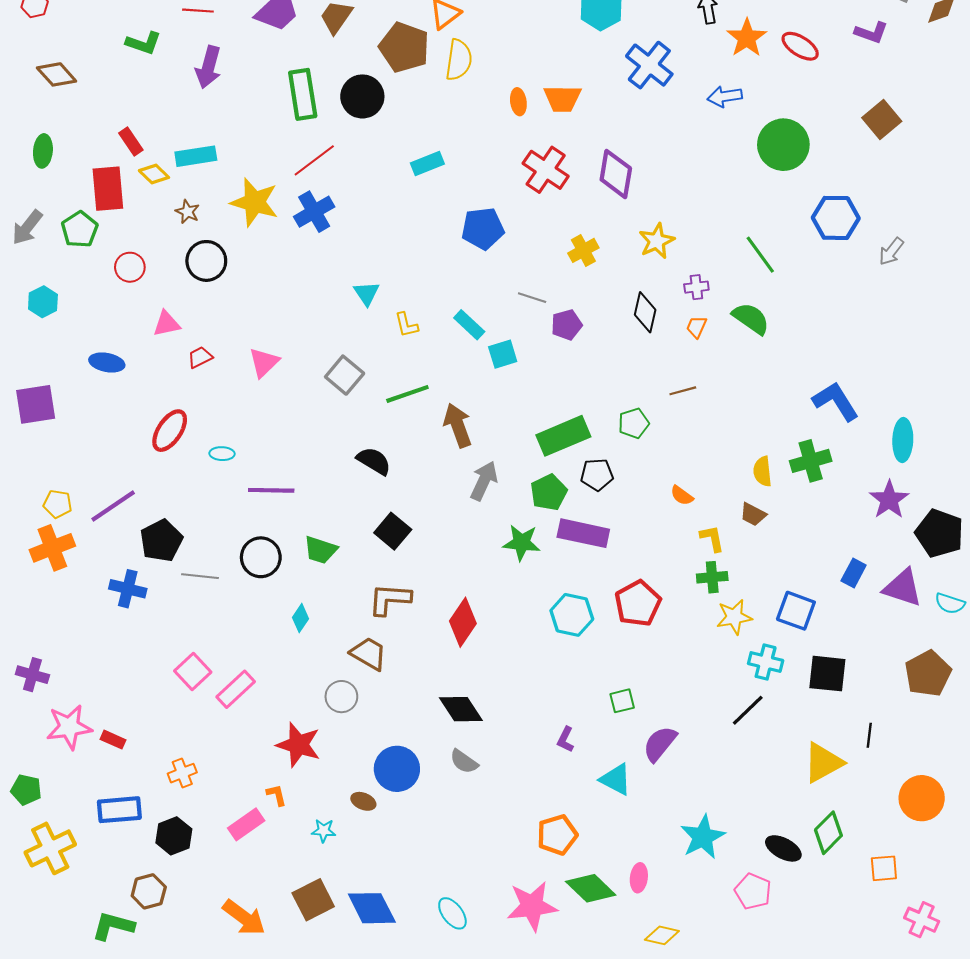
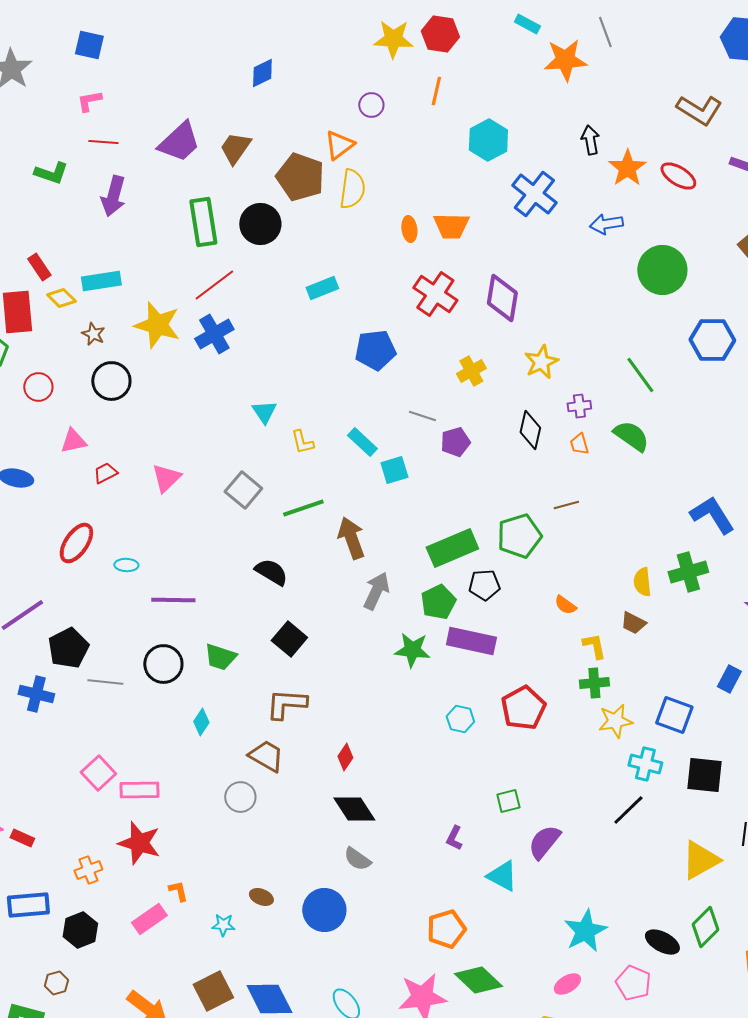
orange trapezoid: (696, 327) -> (579, 444), turned -40
green pentagon: (634, 423) -> (519, 536), size x1.5
cyan hexagon: (572, 615) -> (460, 719), size x0.7
red diamond: (463, 622) -> (345, 757), moved, size x0.6
pink rectangle: (236, 689) -> (139, 790), turned 42
red star: (298, 745) -> (139, 843), moved
blue circle: (397, 769) -> (324, 910), moved
pink ellipse: (639, 878) -> (567, 984), moved, turned 52
brown hexagon: (149, 891) -> (56, 983), size x0.7

